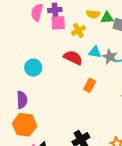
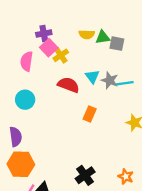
pink semicircle: (37, 12) -> (27, 61), moved
pink square: (58, 23) -> (49, 48), turned -35
yellow cross: (78, 30) -> (61, 55), moved
cyan triangle: (95, 52) -> (92, 77), turned 48

